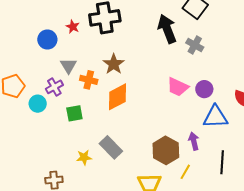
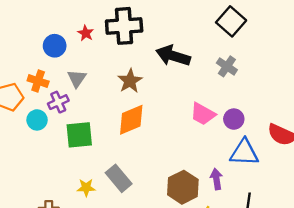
black arrow: (167, 29) -> (173, 56), moved, turned -56
orange cross: (89, 80) -> (38, 81), moved
green square: (74, 113) -> (79, 135), size x1.4

